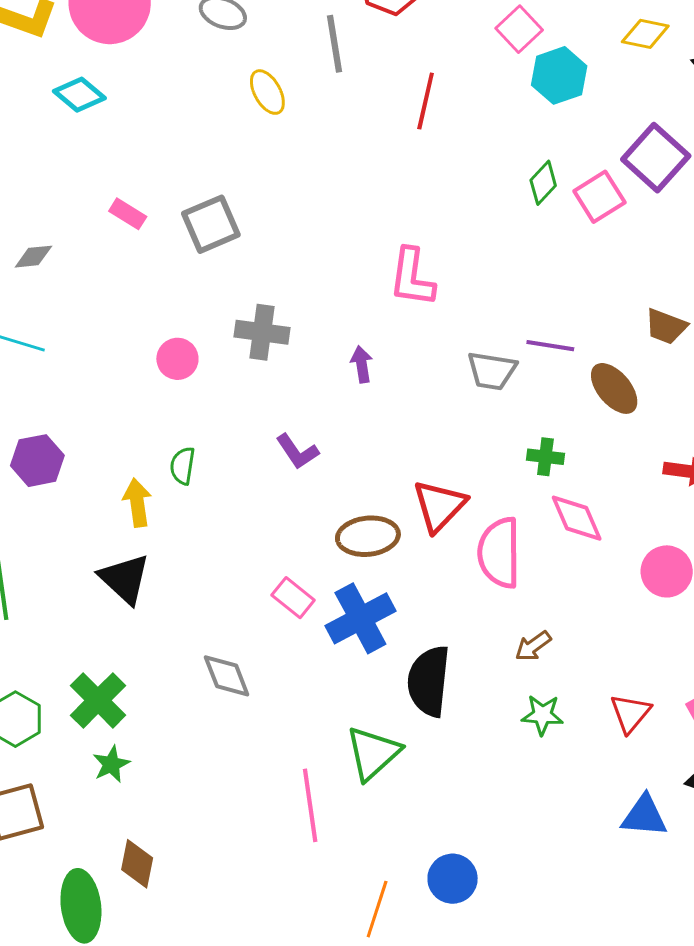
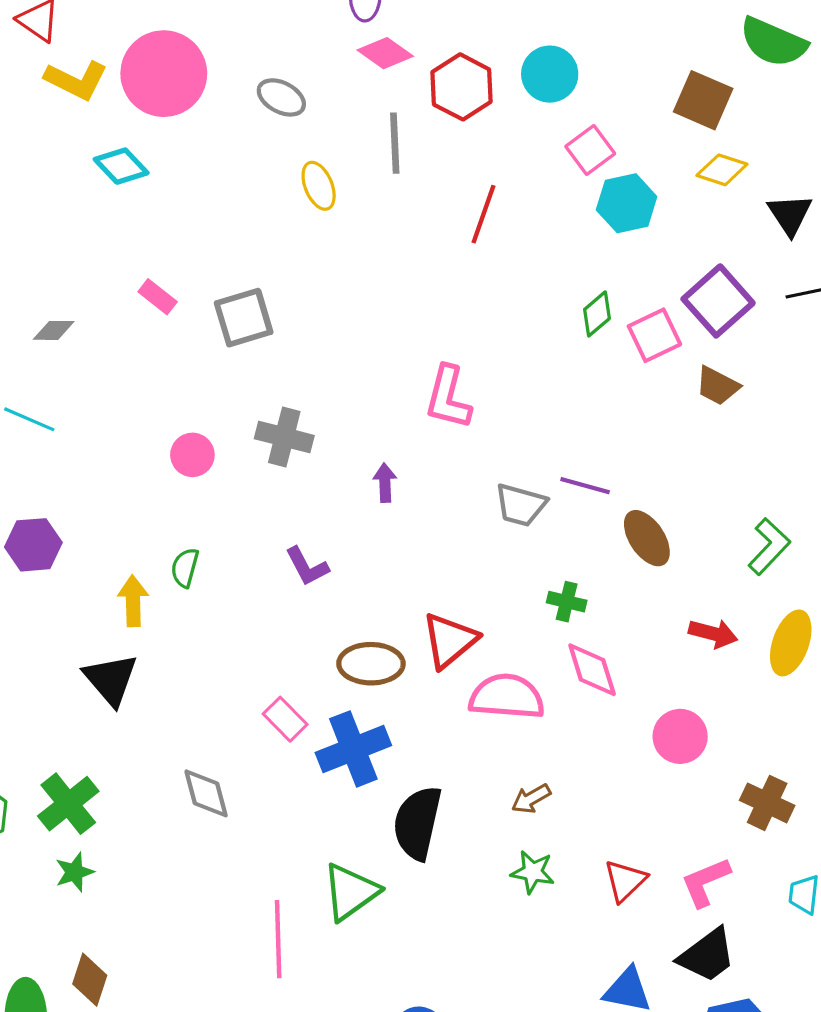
brown trapezoid: (666, 326) -> (717, 386), moved
pink semicircle: (499, 553) -> (507, 697), turned 88

